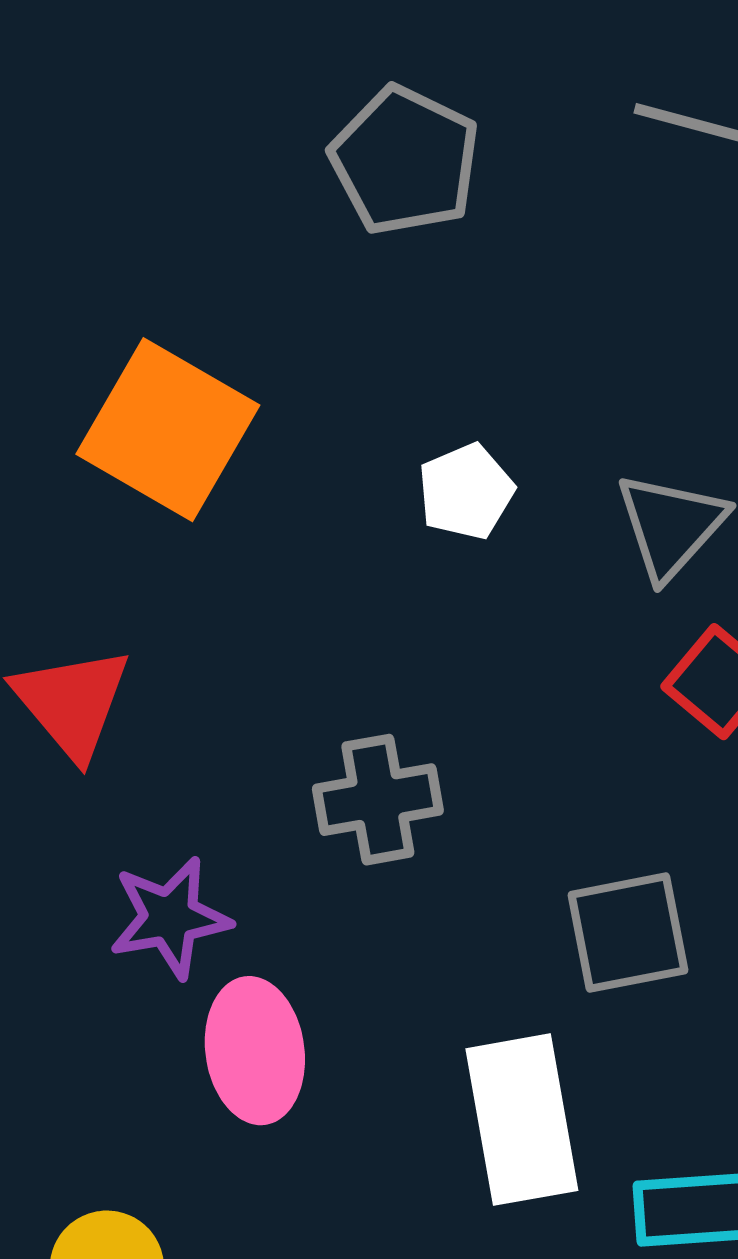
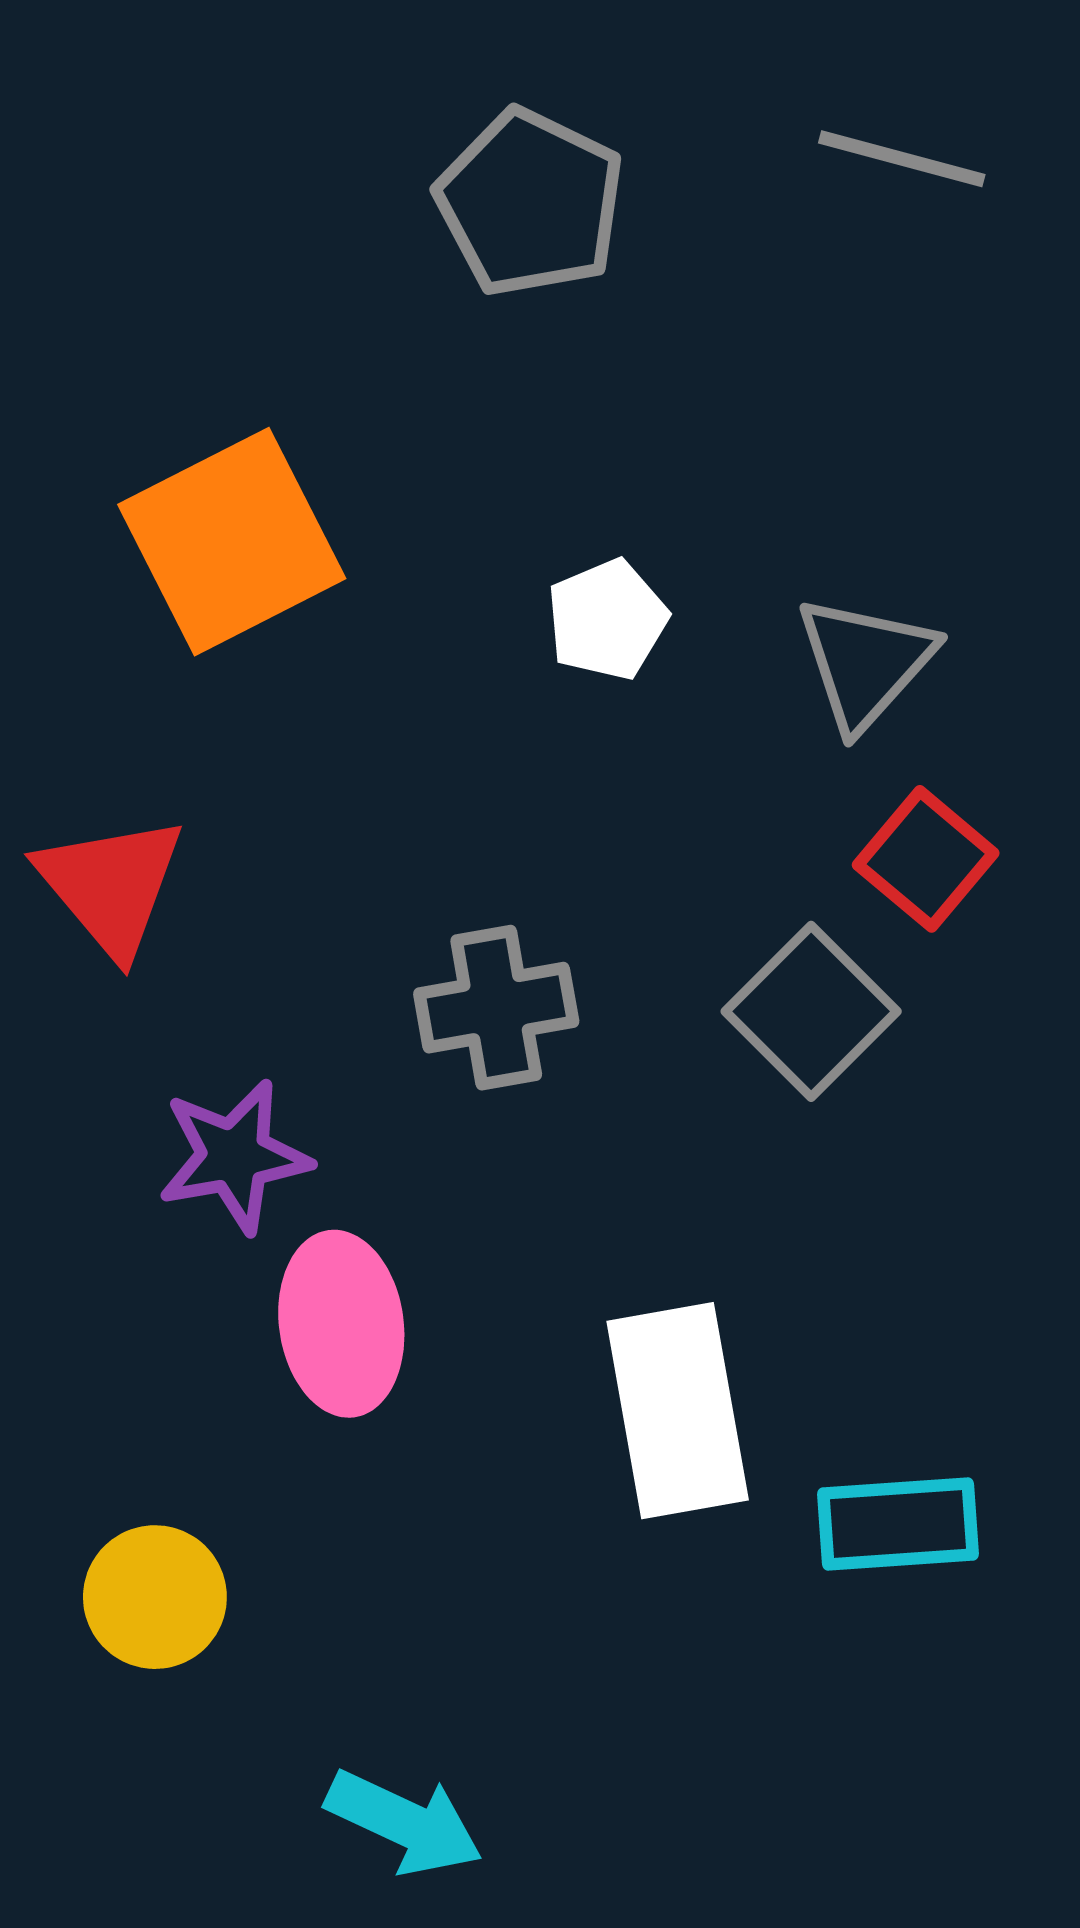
orange square: (168, 430) -> (232, 542), turned 33
gray square: (628, 933) -> (811, 1011), moved, turned -34

